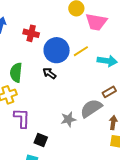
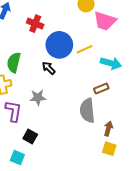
brown rectangle: (109, 92) -> (101, 88), moved
gray semicircle: (91, 108) -> (87, 111), turned -70
gray star: (68, 119) -> (38, 97), moved

